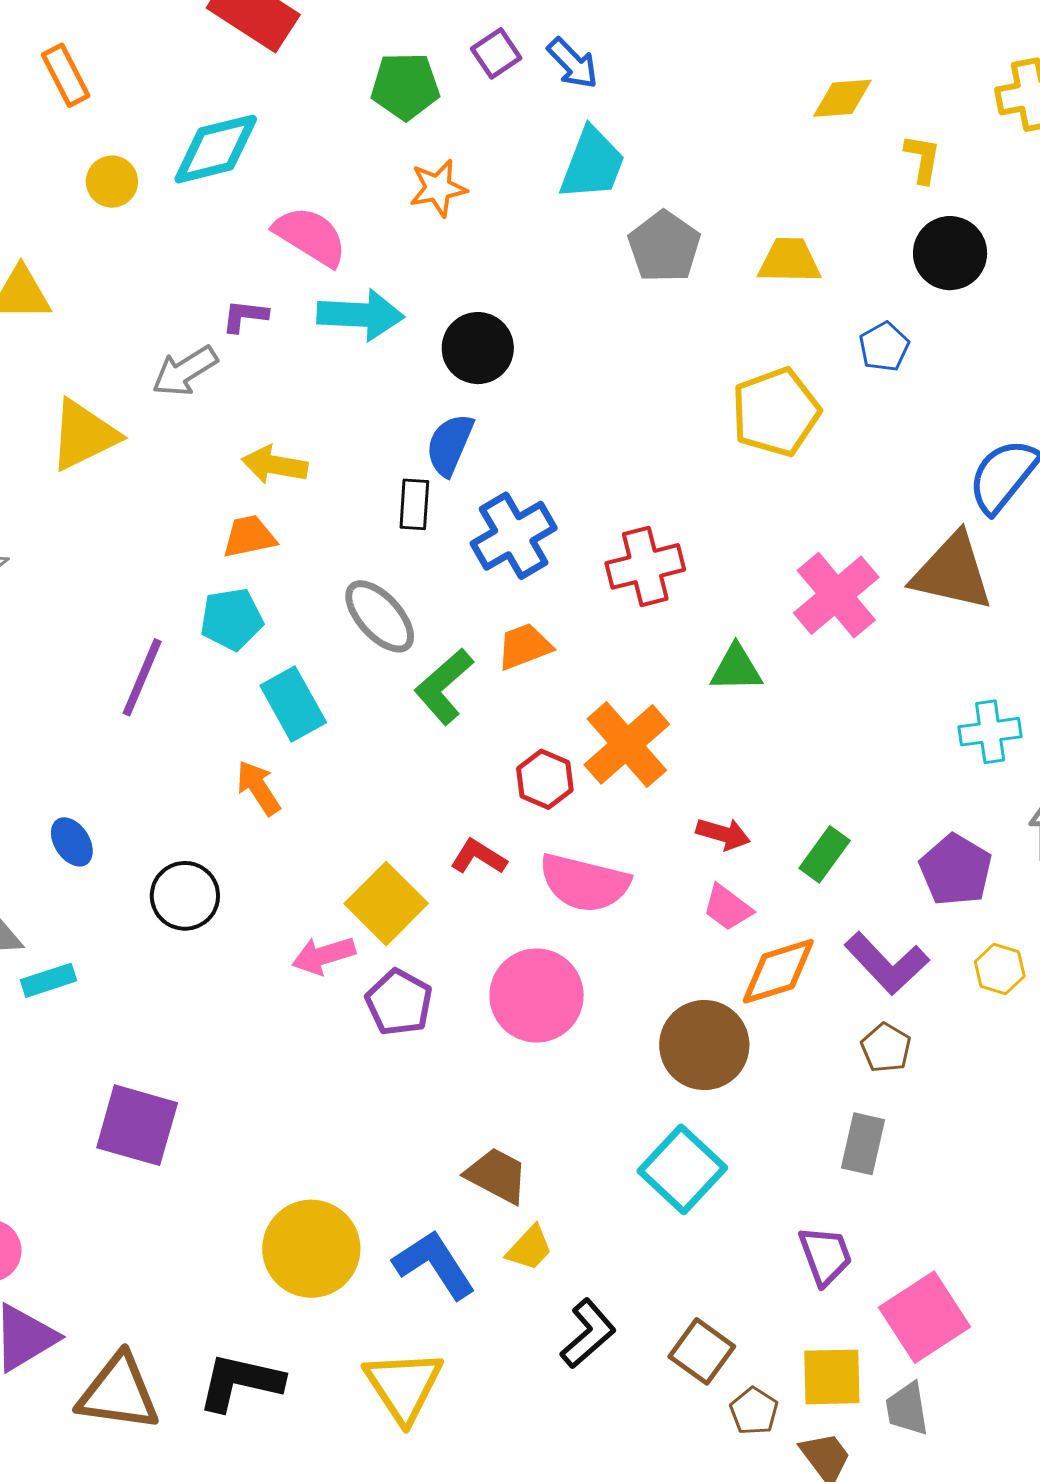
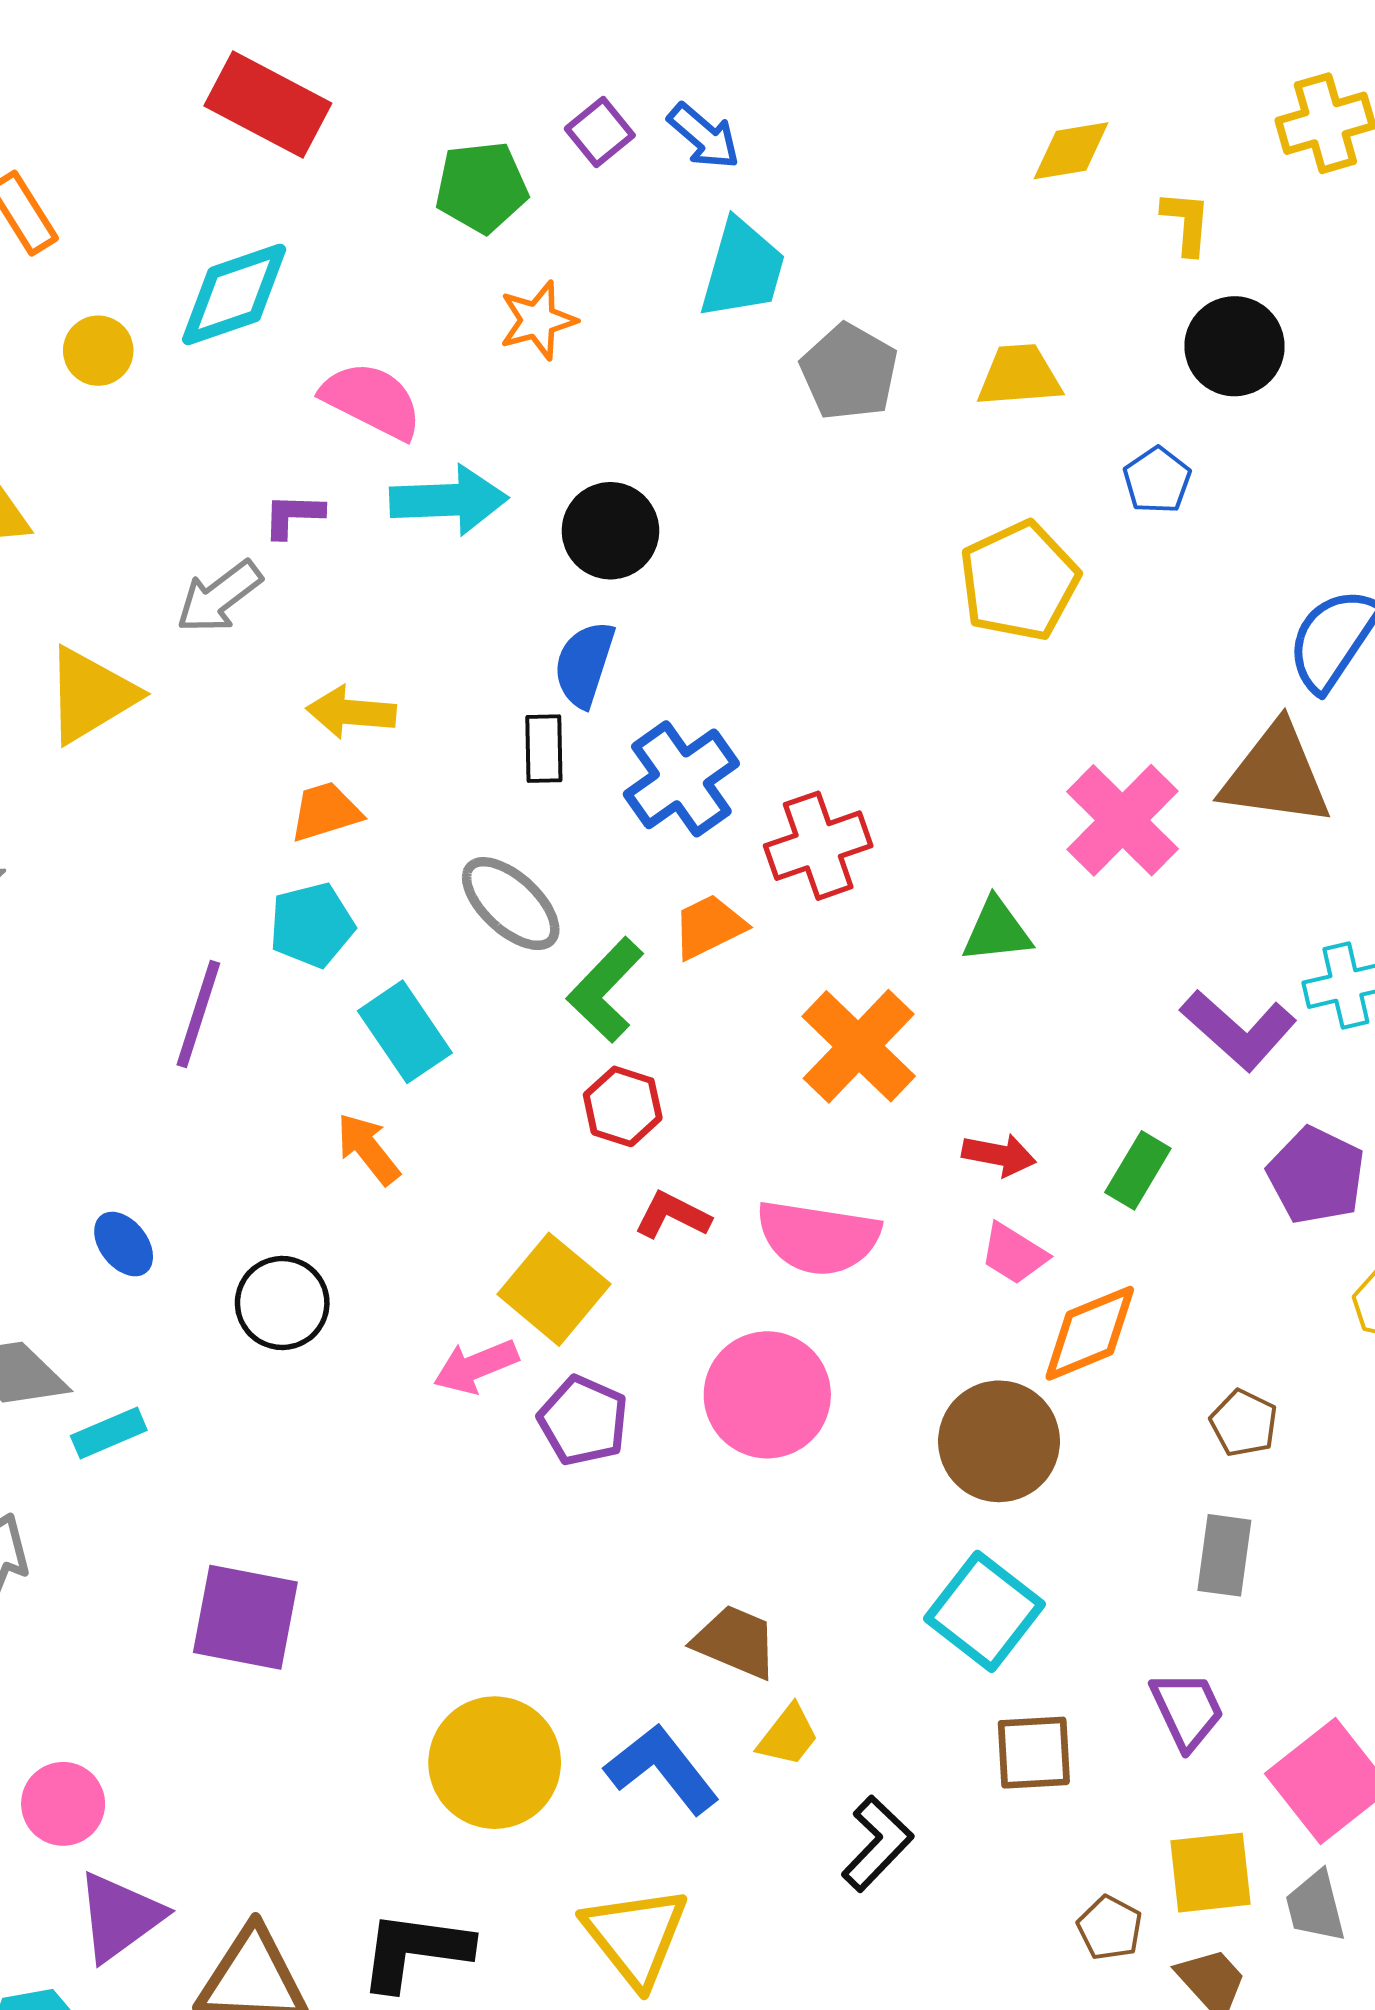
red cross: (645, 566) -> (818, 846), moved
red hexagon: (545, 779) -> (623, 1106), moved
purple L-shape: (887, 963) -> (1238, 1030), moved
brown square: (702, 1351) -> (1034, 1753), moved, turned -34

